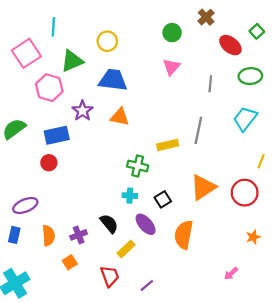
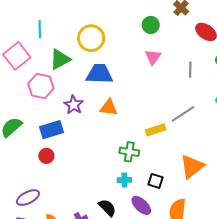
yellow circle: (107, 41) -> (91, 38), size x1.4
gray line: (198, 130) -> (183, 114), turned 50
black square: (163, 199) -> (155, 181), turned -35

